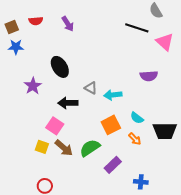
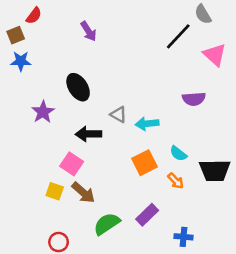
red semicircle: (36, 21) -> (34, 16), moved, turned -48
black line: (137, 28) -> (178, 36), turned -65
green semicircle: (90, 148) -> (107, 224), moved

